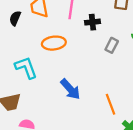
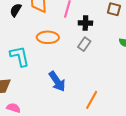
gray rectangle: (112, 45) -> (84, 44), moved
orange line: (110, 104) -> (92, 100), turned 42

